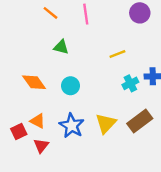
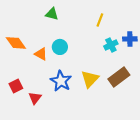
yellow line: (117, 54) -> (100, 20), turned -48
orange diamond: (34, 82) -> (16, 43), moved
orange triangle: (38, 121) -> (41, 54), moved

